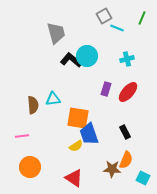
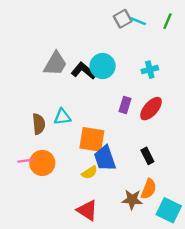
cyan line: (117, 28) -> (138, 21), moved
gray trapezoid: (56, 33) -> (55, 64), moved, turned 45
orange circle: (30, 167) -> (42, 163), moved
cyan square: (143, 178) -> (169, 210), size x1.5

